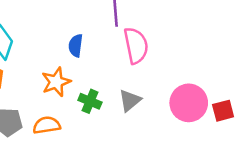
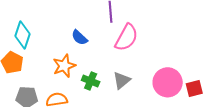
pink semicircle: (136, 45) -> (126, 38), turned 40
blue semicircle: (76, 46) -> (79, 37), turned -54

